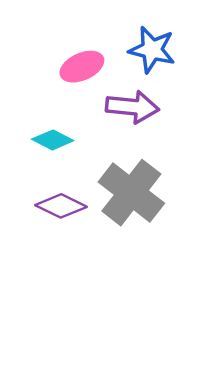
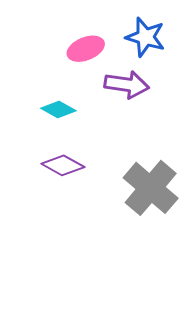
gray cross: (131, 193) -> (151, 188), moved

